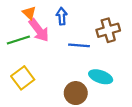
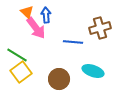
blue arrow: (62, 16) -> (46, 15), moved
green line: (18, 40) -> (17, 55), moved, turned 50
brown circle: (76, 93) -> (59, 79), moved

